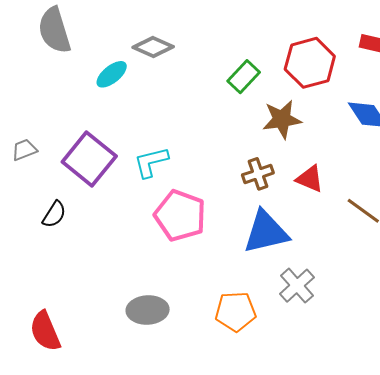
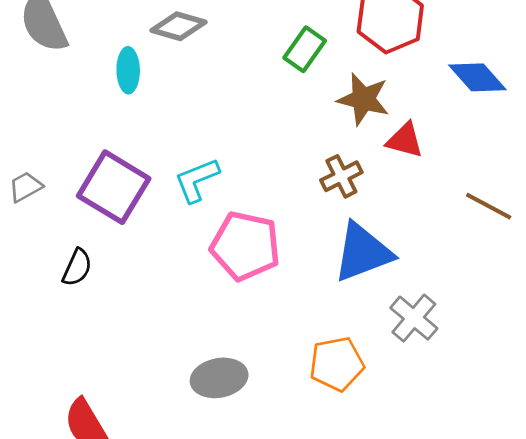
cyan ellipse: (112, 74) -> (128, 70), turned -44
brown star: (282, 119) -> (363, 99), turned 30
red triangle: (310, 179) -> (405, 140), moved

